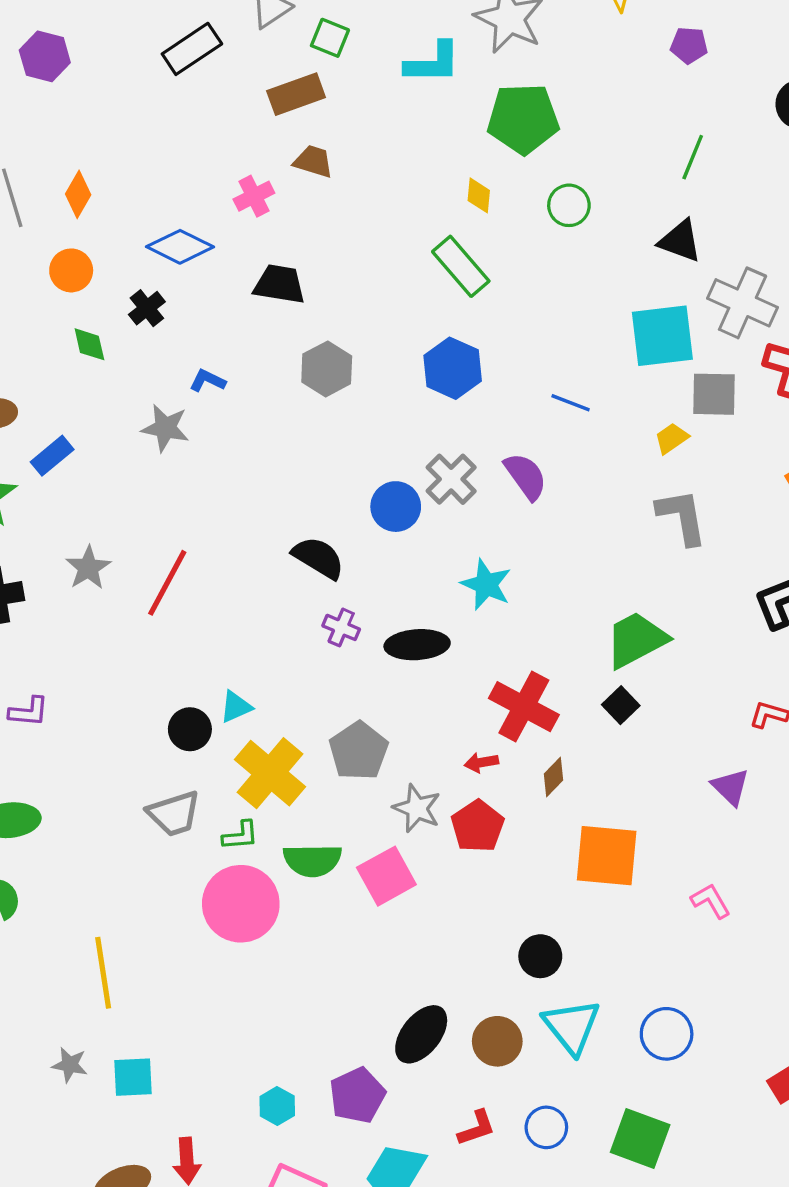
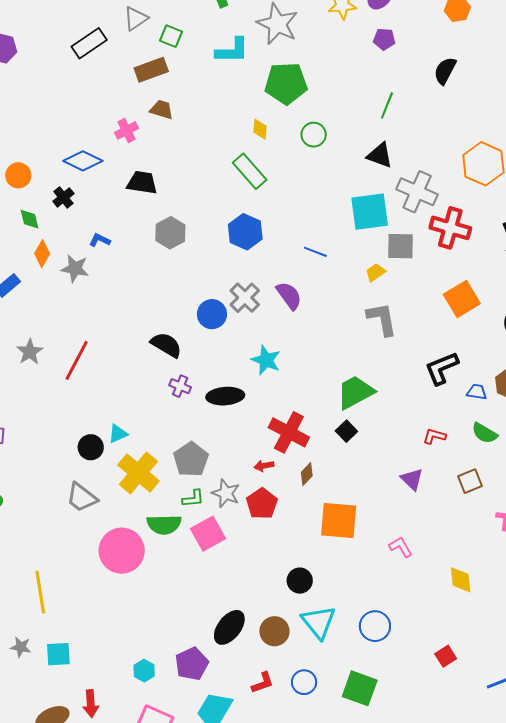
orange diamond: (78, 194) -> (42, 254), moved
gray trapezoid: (174, 814) -> (82, 497), turned 56
green L-shape: (240, 836) -> (193, 499), moved

